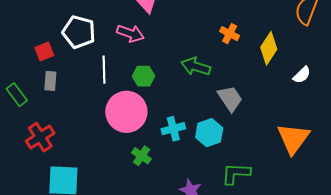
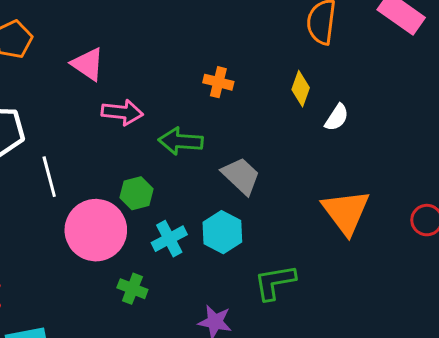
pink arrow: (130, 33) -> (122, 112), moved
yellow diamond: (269, 48) -> (301, 89), moved, size x0.7
green hexagon: (143, 76) -> (136, 193), moved

